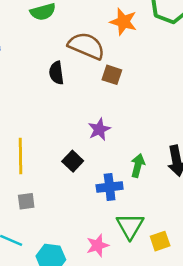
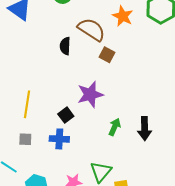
purple star: (99, 129) -> (90, 94), size x1.5
blue cross: (110, 187) -> (59, 139), moved

